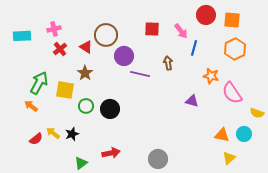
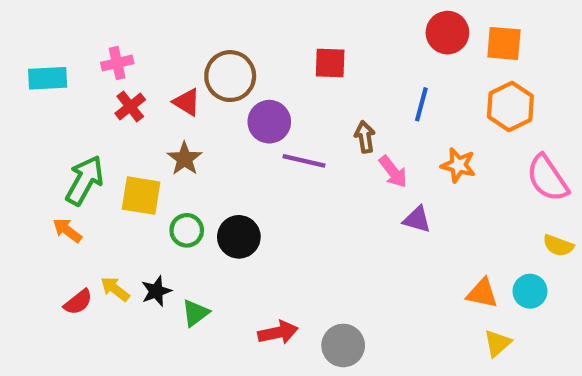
pink arrow: (181, 31) -> (393, 172), moved
pink semicircle: (232, 93) -> (547, 178), moved
red arrow: (111, 153) -> (278, 332), moved
green triangle: (81, 163) -> (195, 313), moved

